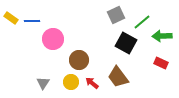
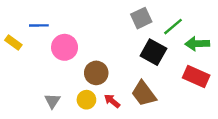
yellow rectangle: (11, 18) -> (13, 42), moved
red rectangle: (161, 63) -> (196, 77), size x1.5

